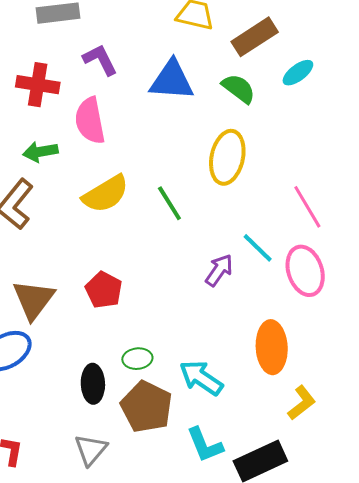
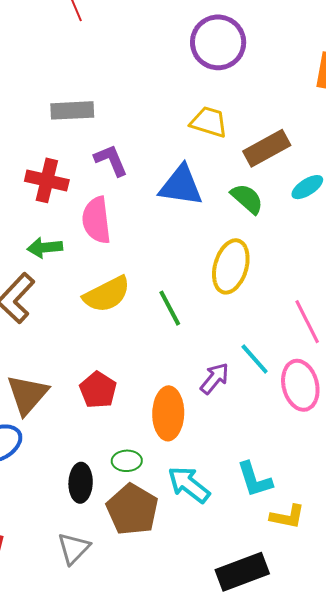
orange ellipse: (272, 347) -> (168, 413), moved
yellow L-shape: (302, 403) -> (287, 517), turned 45
cyan L-shape: (205, 445) -> (255, 480), moved

